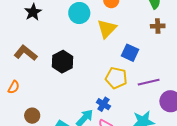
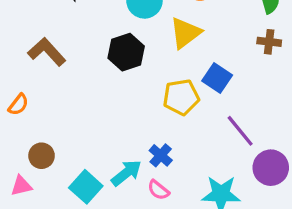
black hexagon: (63, 62) -> (126, 52), moved
yellow pentagon: (116, 78) -> (181, 97), moved, turned -30
purple line: (149, 82) -> (240, 131), turned 55

